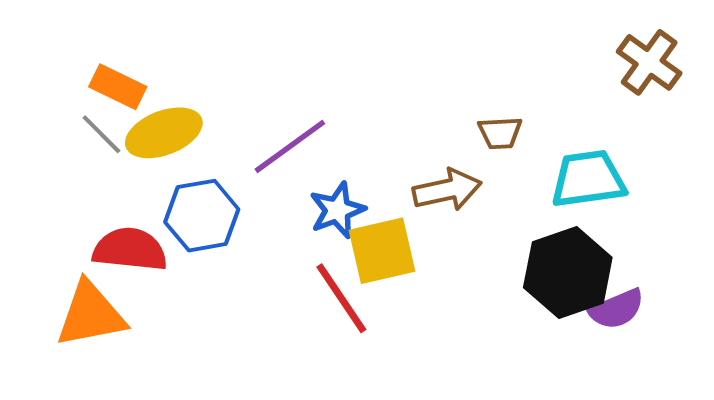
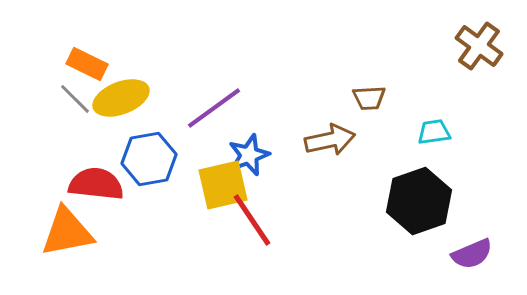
cyan trapezoid: (588, 179) -> (434, 132), size x0.6
yellow square: (382, 251) -> (223, 185), moved
purple semicircle: (617, 309) -> (472, 254), moved

